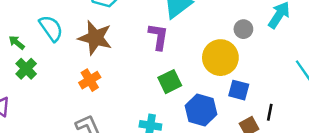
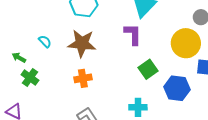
cyan semicircle: (51, 28) -> (45, 41), size x0.6
orange cross: (90, 80) -> (83, 78), turned 30

